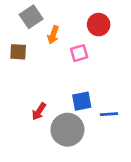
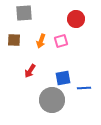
gray square: (31, 17) -> (24, 13), turned 30
orange arrow: (53, 35) -> (41, 41), moved
red arrow: (39, 112) -> (30, 71), moved

